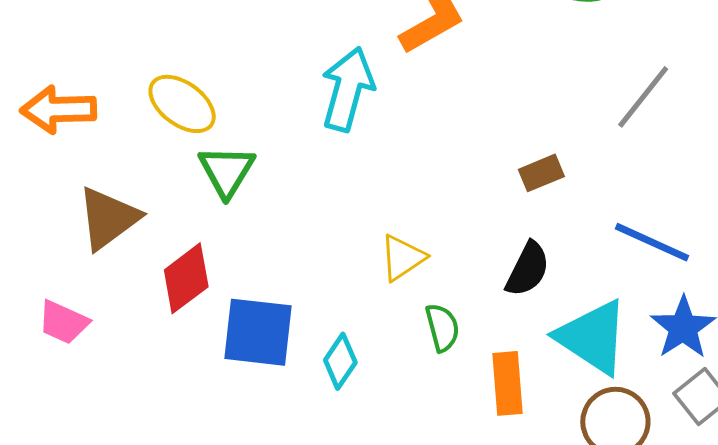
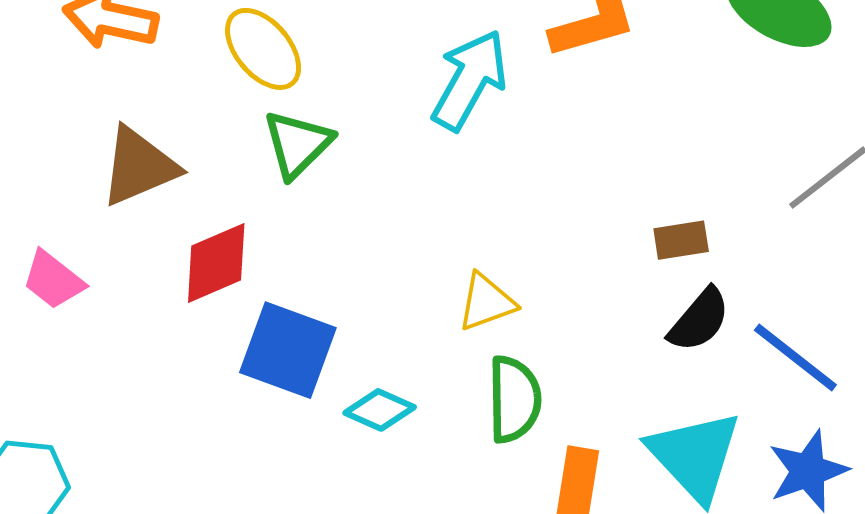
black semicircle: (528, 269) -> (699, 320), moved
green semicircle: (442, 328) -> (514, 399), size x1.4
cyan diamond: (340, 361) -> (380, 410), turned 66

